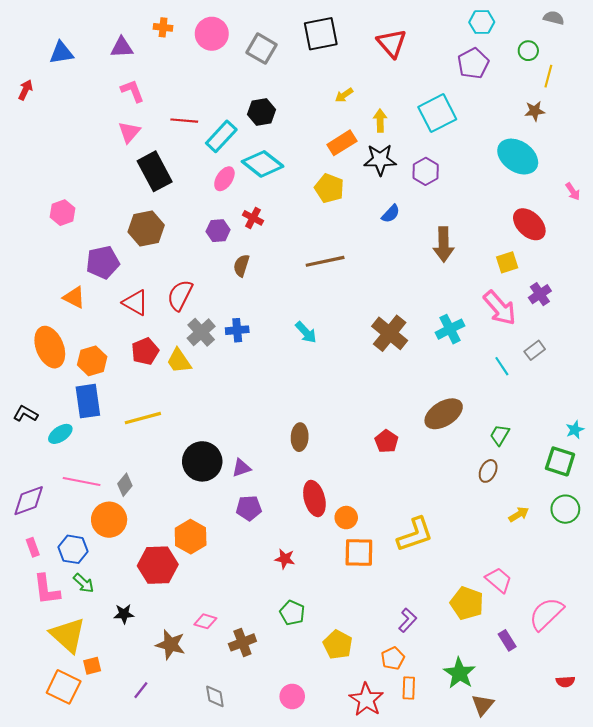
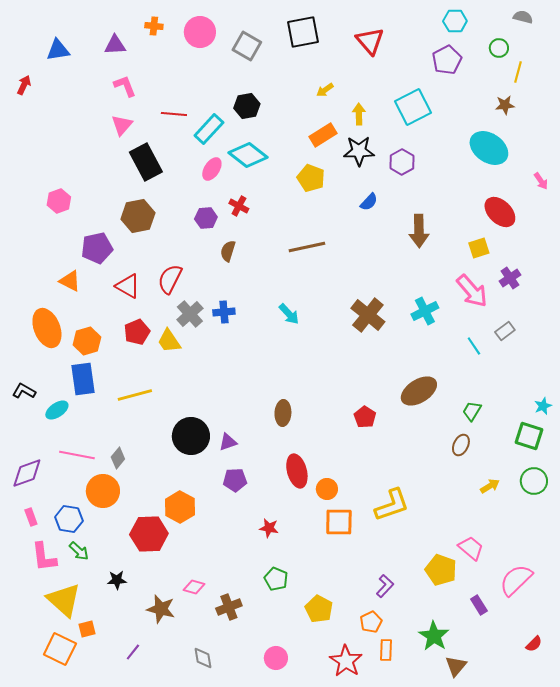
red semicircle: (565, 682) -> (534, 644), turned -42

